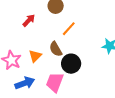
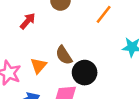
orange line: (69, 29) -> (104, 14), moved

